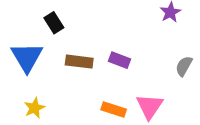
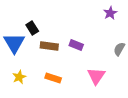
black rectangle: (54, 23) -> (32, 28), moved
orange rectangle: (114, 109) -> (53, 78), moved

